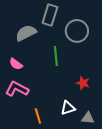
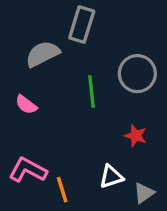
gray circle: (77, 31) -> (137, 74), moved
pink L-shape: (17, 89) -> (28, 170), moved
gray triangle: (88, 118) -> (144, 193), turned -40

